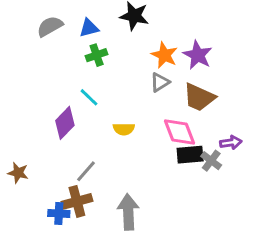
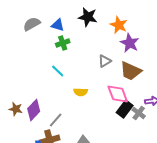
blue triangle: (89, 28) -> (58, 25), turned 32
orange star: (164, 55) -> (119, 25), moved
purple diamond: (65, 123) -> (34, 110), moved
black rectangle: (190, 155) -> (125, 109), turned -48
brown star: (18, 173) -> (16, 109), moved

